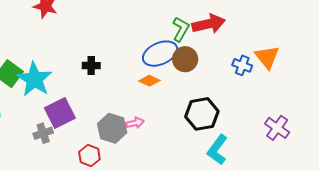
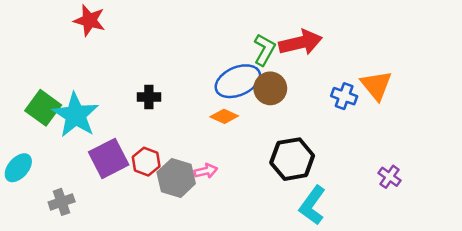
purple cross: (277, 128) -> (389, 177), size x0.7
gray cross: (43, 133) -> (62, 202), moved
red hexagon: (89, 156) -> (146, 162), moved

